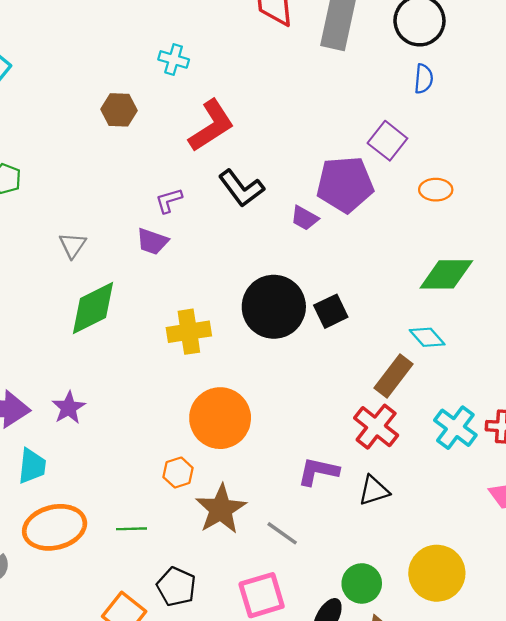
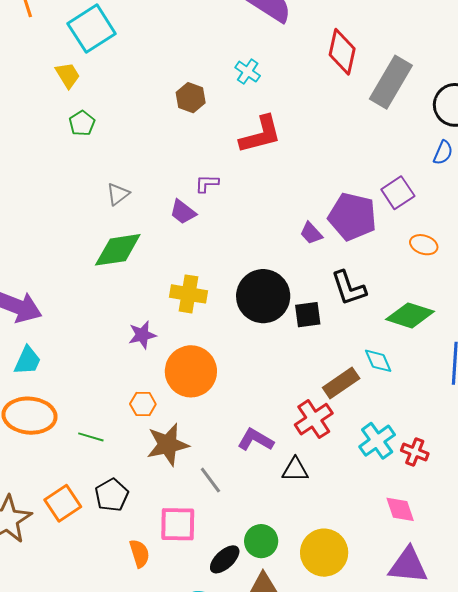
black L-shape: (241, 188) -> (349, 288), moved
purple star: (69, 408) -> (142, 335), moved

